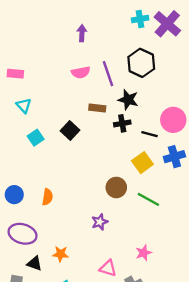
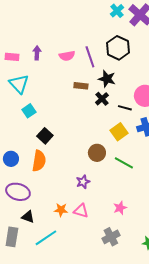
cyan cross: (140, 19) -> (117, 11), turned -32
purple arrow: (82, 33) -> (37, 53), moved
cyan triangle: (24, 106) -> (19, 84), size x1.5
black cross: (122, 123) -> (102, 99), turned -32
black square: (70, 131) -> (45, 136), moved
orange semicircle: (47, 197) -> (39, 161), size x1.5
orange star: (61, 254) -> (61, 210), moved
pink triangle: (108, 268) -> (81, 211), moved

